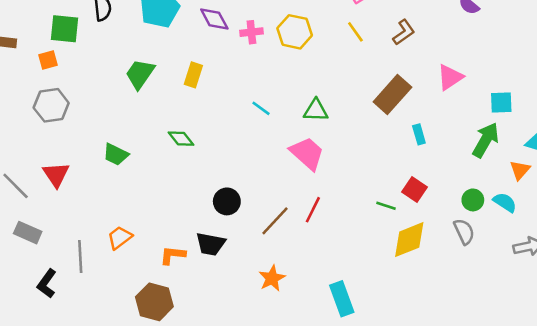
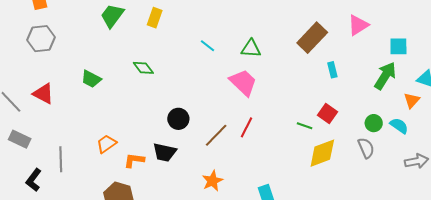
red triangle: (56, 174) -> (43, 94), turned -30
orange trapezoid: (120, 238) -> (106, 144), moved

